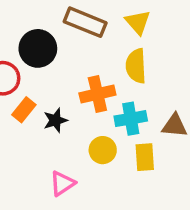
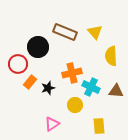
yellow semicircle: (136, 66) -> (111, 56), moved
cyan cross: (131, 119) -> (91, 87), turned 36
yellow rectangle: (145, 157) -> (99, 126), moved

